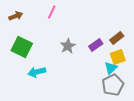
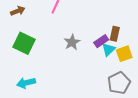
brown rectangle: (117, 38) -> (115, 34), moved, turned -40
cyan triangle: (111, 68) -> (109, 50), moved
cyan arrow: (37, 72) -> (26, 83), moved

